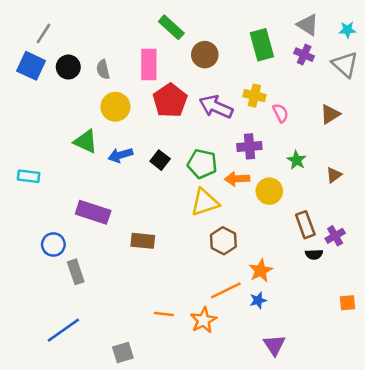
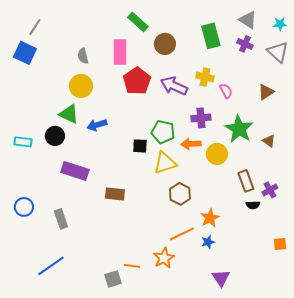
black circle: (68, 67) -> (55, 136), moved
yellow circle: (115, 107) -> (81, 86), moved
black square: (160, 160) -> (140, 146), moved, turned -35
green star: (297, 160) -> (239, 129), size x1.8
brown triangle: (334, 175) -> (269, 141), turned -48
blue circle: (53, 244) -> (24, 207), moved
orange line: (164, 314) -> (132, 266), moved
gray square: (123, 352) -> (113, 279), moved

